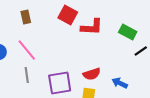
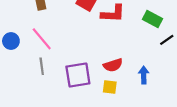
blue arrow: (120, 83) -> (144, 75), turned 63

